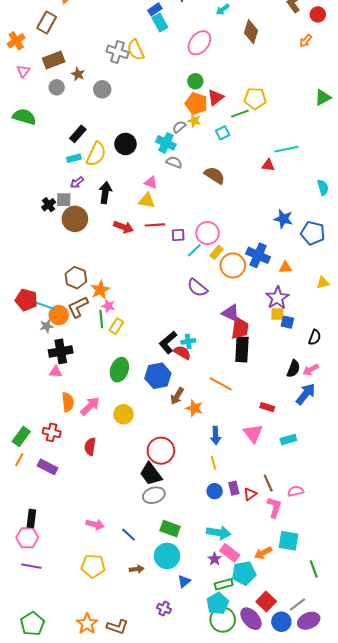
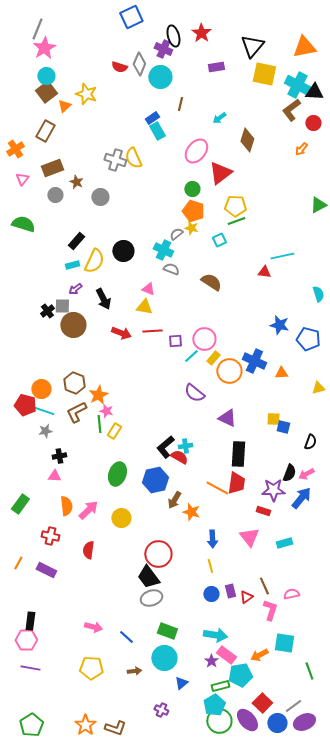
red triangle: (216, 97) -> (220, 173), moved, size x1.4
yellow pentagon: (255, 98) -> (235, 206), moved
black arrow: (105, 193) -> (103, 299), turned 145
purple star: (277, 298) -> (273, 490), moved, turned 30
orange circle: (59, 315) -> (41, 389), moved
red trapezoid: (240, 328) -> (236, 483), moved
black cross: (61, 351) -> (59, 456), size x0.6
green rectangle: (21, 436) -> (20, 504), moved

